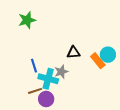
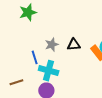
gray star: (61, 72) -> (52, 45), moved
brown line: (35, 91) -> (16, 82), moved

